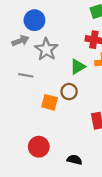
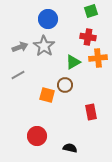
blue circle: (34, 20) -> (48, 19), moved
gray arrow: (20, 41) -> (20, 47), moved
gray line: (26, 75) -> (18, 75), moved, turned -40

